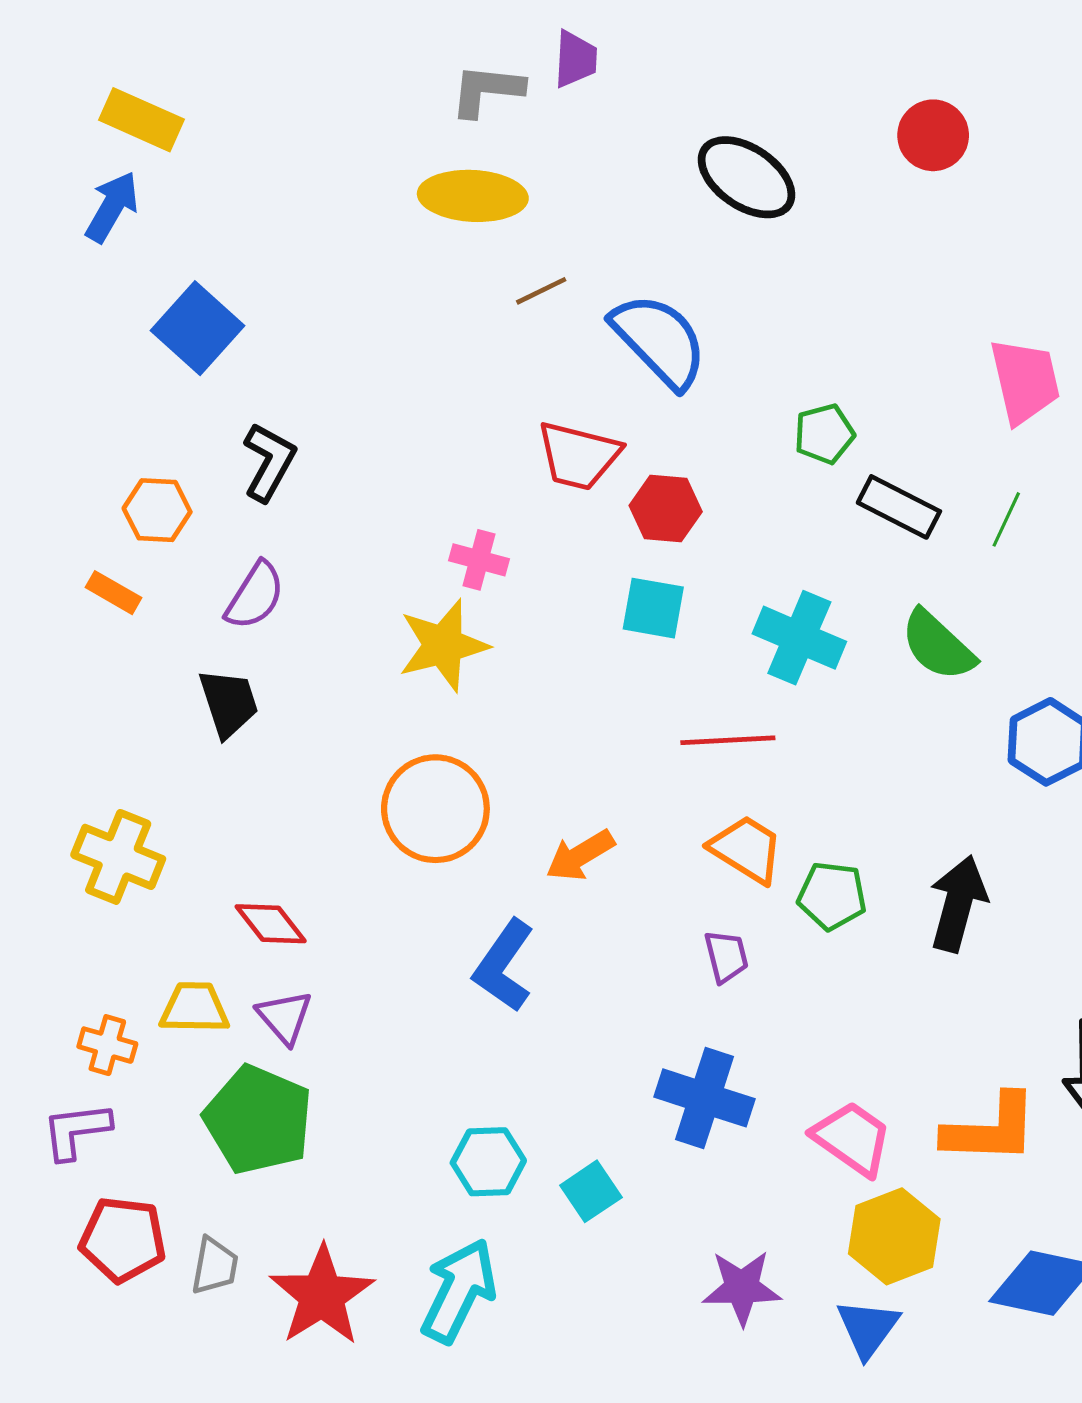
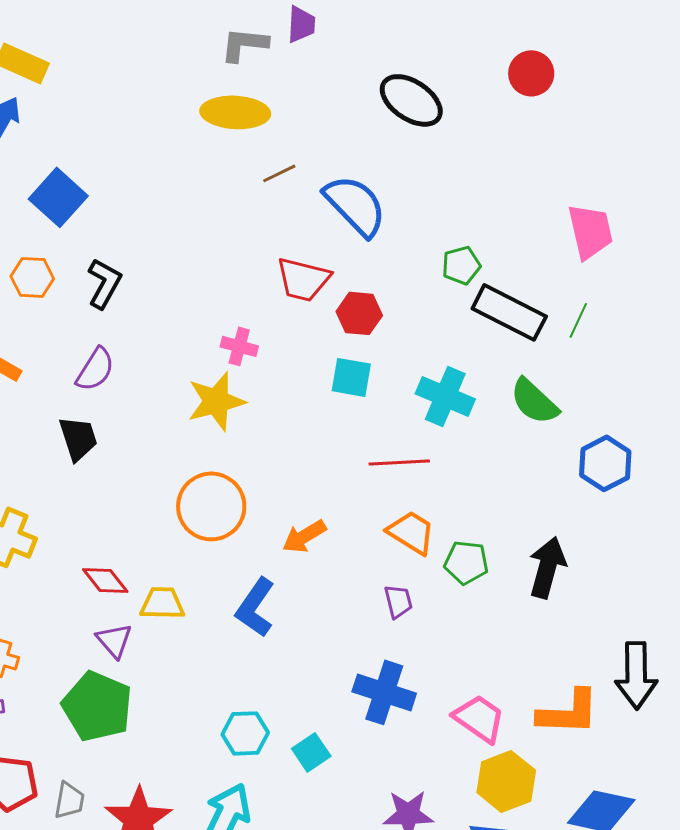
black rectangle: (899, 507) -> (509, 312), size x1.4
orange hexagon: (157, 510) -> (32, 277), moved
yellow trapezoid: (194, 1008) -> (162, 603), moved

